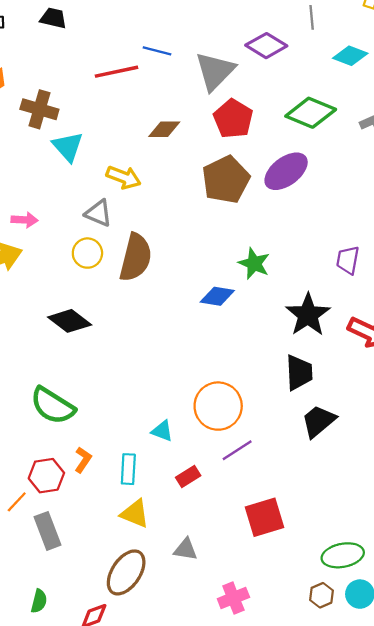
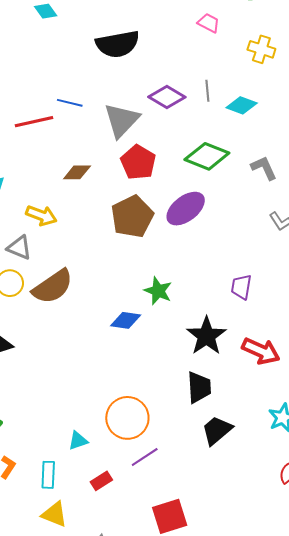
gray line: (312, 17) -> (207, 91), moved
brown semicircle: (136, 257) -> (53, 287), turned 42
cyan triangle: (162, 431) -> (78, 441), turned -40

